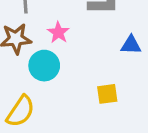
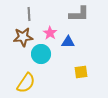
blue triangle: (131, 45) -> (68, 42), moved

